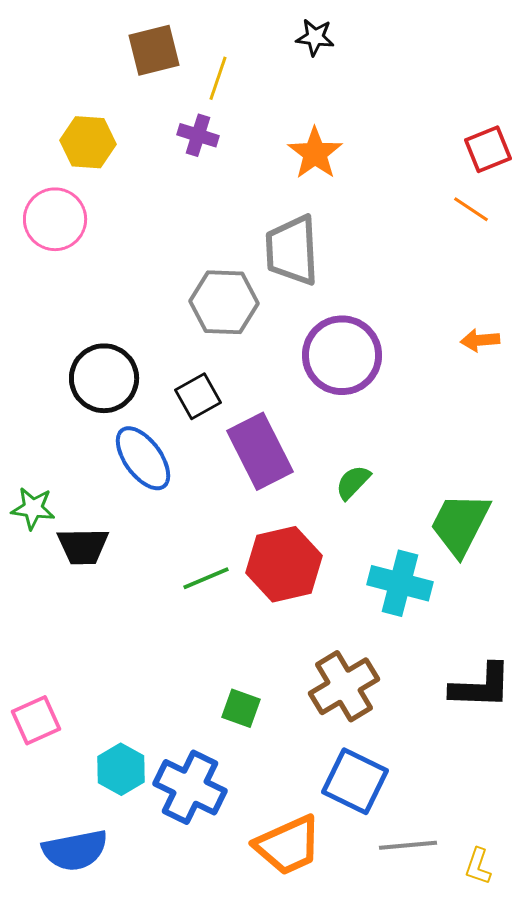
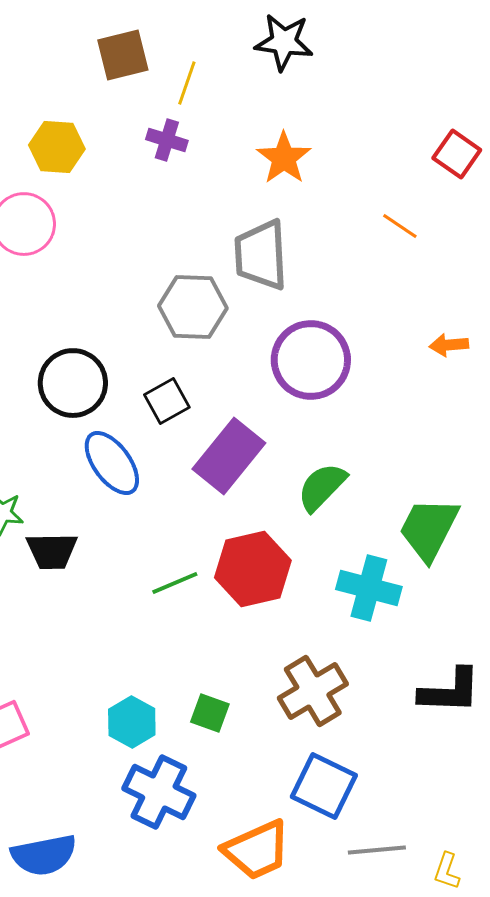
black star: (315, 37) -> (284, 42), size x1.5
red square: (488, 149) -> (457, 154), turned -33
orange line: (471, 209) -> (400, 226), moved
purple rectangle: (260, 451) -> (229, 456), turned 66
green semicircle: (353, 482) -> (322, 487), size x1.4
cyan hexagon: (121, 769) -> (132, 722), moved

